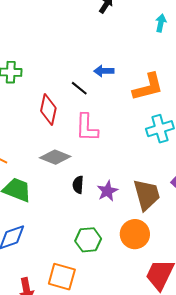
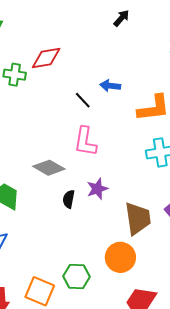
red diamond: (48, 110) -> (46, 58), moved, turned 60
purple star: (107, 191) -> (97, 189), moved
green hexagon: (88, 240) -> (77, 276), moved

